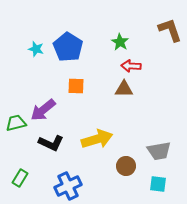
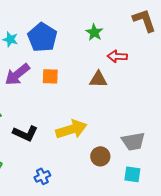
red arrow: (131, 66) -> (117, 56), moved
purple arrow: (43, 110) -> (17, 74), moved
blue cross: (68, 186) -> (42, 176), size x0.6

